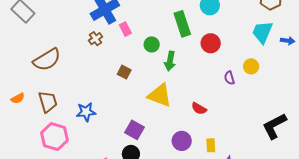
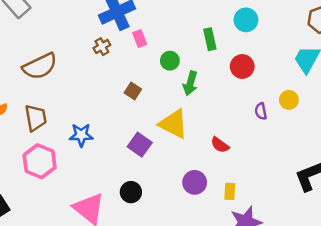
green rectangle: (182, 24) -> (210, 39), size x0.7
purple square: (134, 130) -> (140, 145), moved

